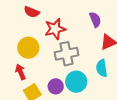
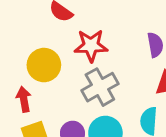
gray cross: (66, 54) -> (100, 87), turned -30

